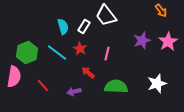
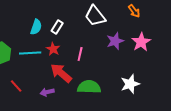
white trapezoid: (106, 16) -> (95, 16), moved
cyan semicircle: (63, 27) -> (36, 27), turned 35
cyan line: (57, 53) -> (30, 53), turned -40
red arrow: (88, 73) -> (61, 73), size x1.6

